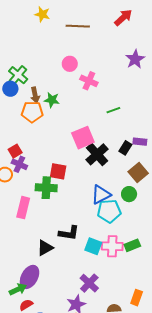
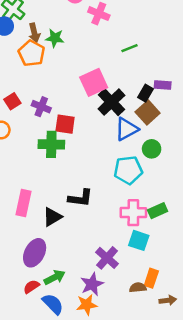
orange pentagon: (32, 112) -> (31, 53), turned 30
purple cross: (19, 164) -> (41, 107), moved
brown square: (138, 173) -> (148, 113), moved
blue triangle: (101, 195) -> (127, 129), moved
pink rectangle: (23, 208) -> (24, 203), moved
cyan square: (93, 246) -> (139, 240), moved
green arrow: (18, 289) -> (55, 277), moved
orange rectangle: (137, 298) -> (151, 278), moved

